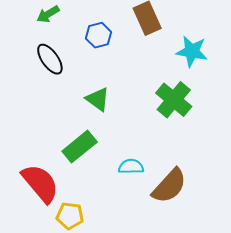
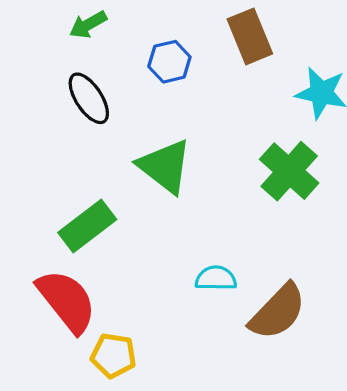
green triangle: (98, 99) -> (165, 166), size x1.4
green rectangle: (80, 147) -> (87, 226), moved

